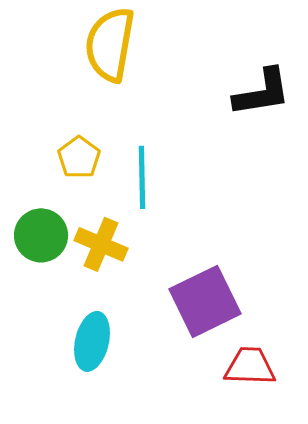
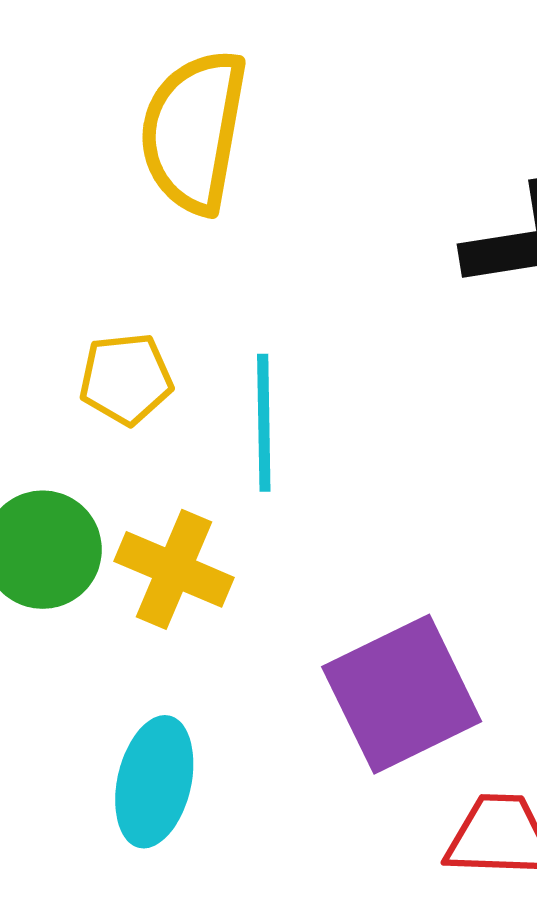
yellow pentagon: (79, 157) -> (126, 379), turned 30

